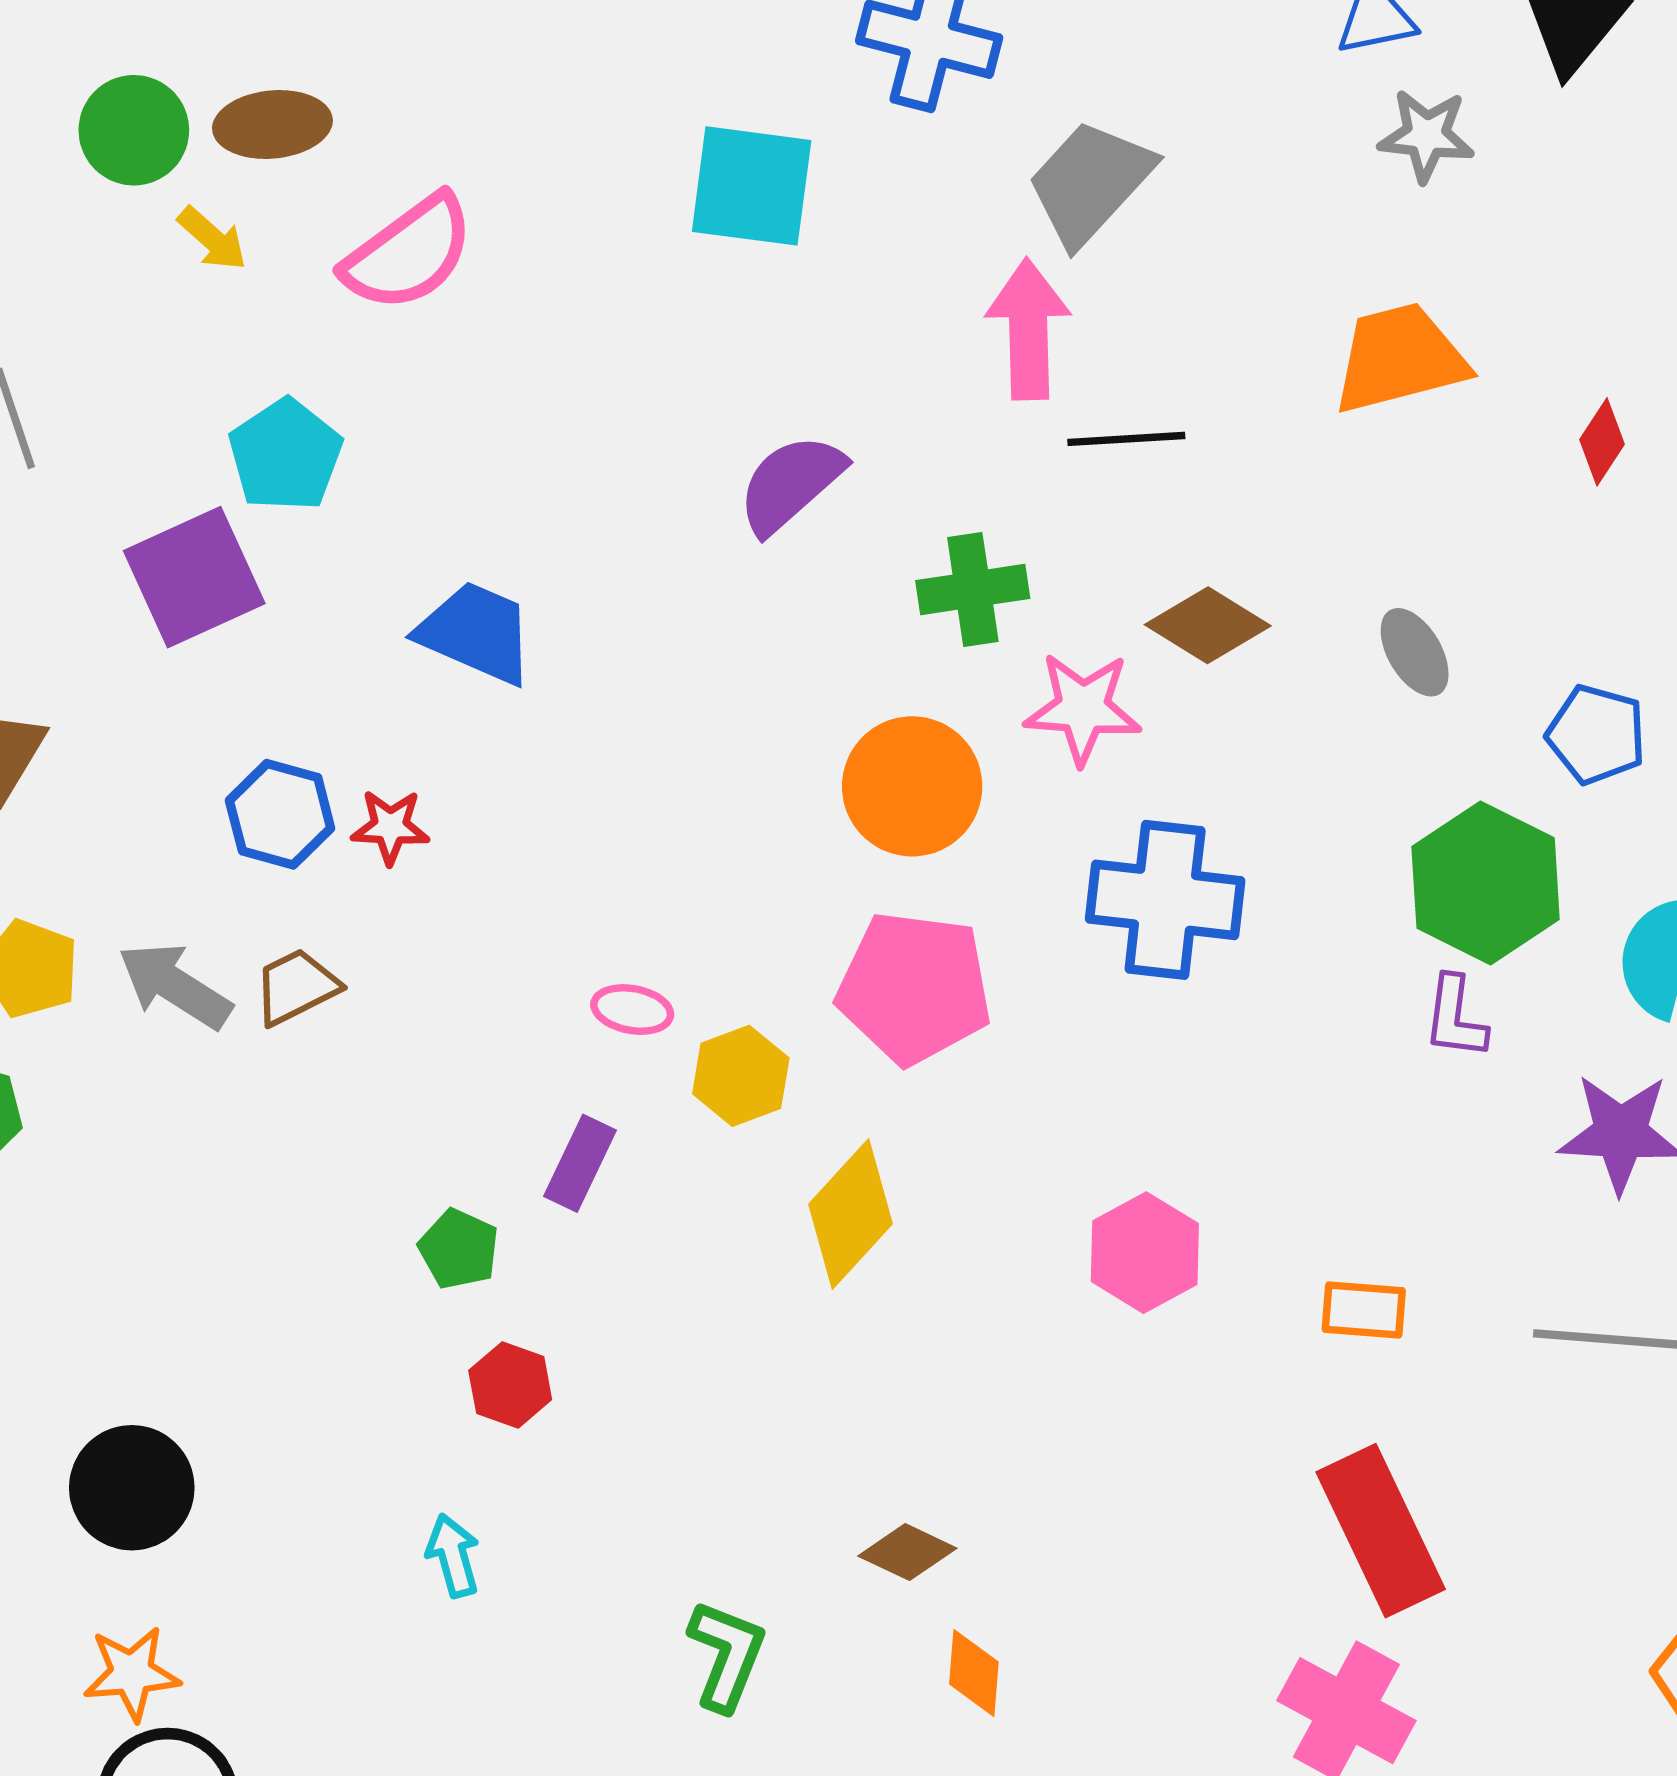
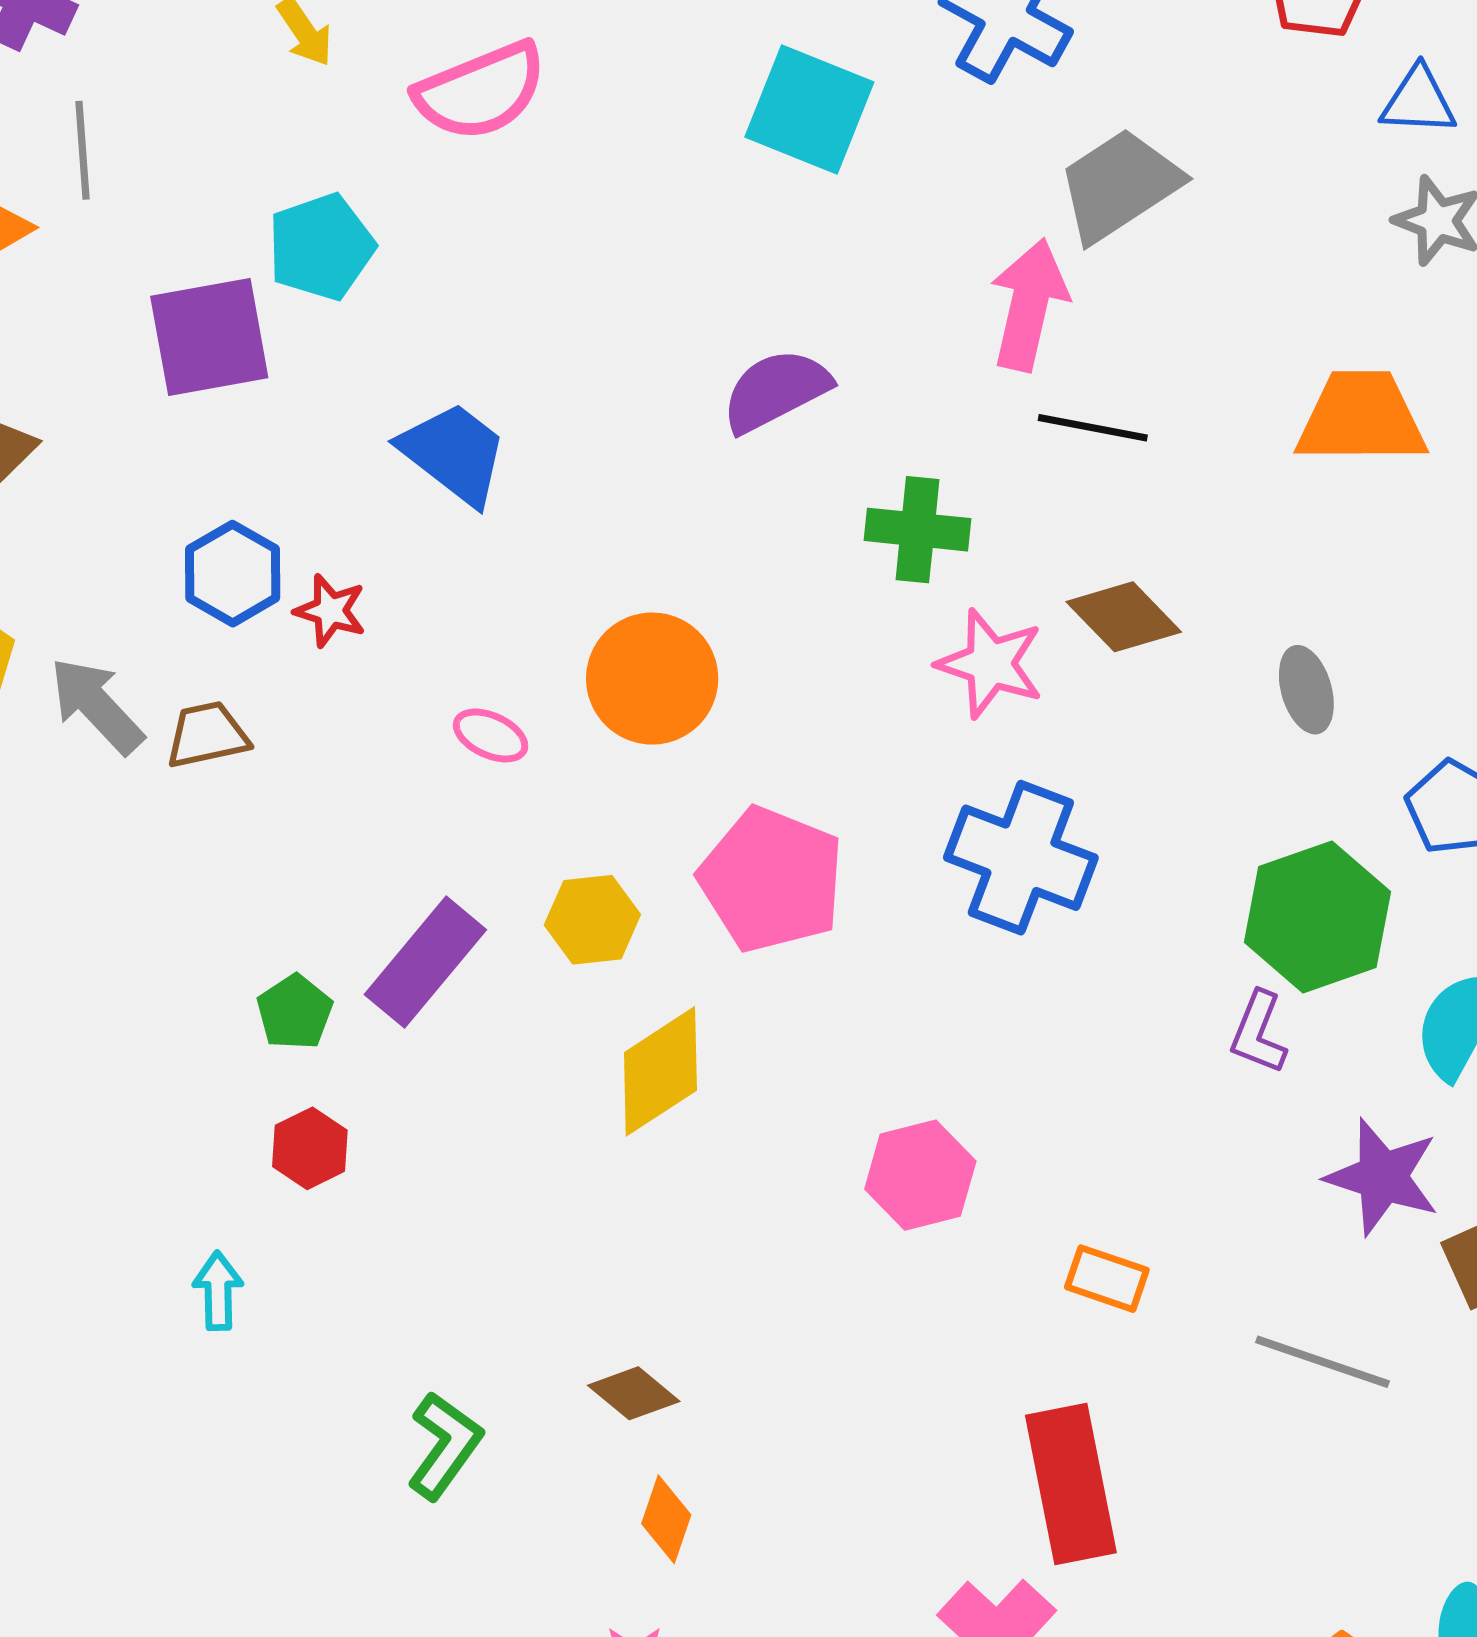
orange circle: (912, 786) -> (652, 679), moved
pink ellipse: (632, 1010) -> (491, 735), moved
purple rectangle: (580, 1163) -> (425, 962), size x1.5

